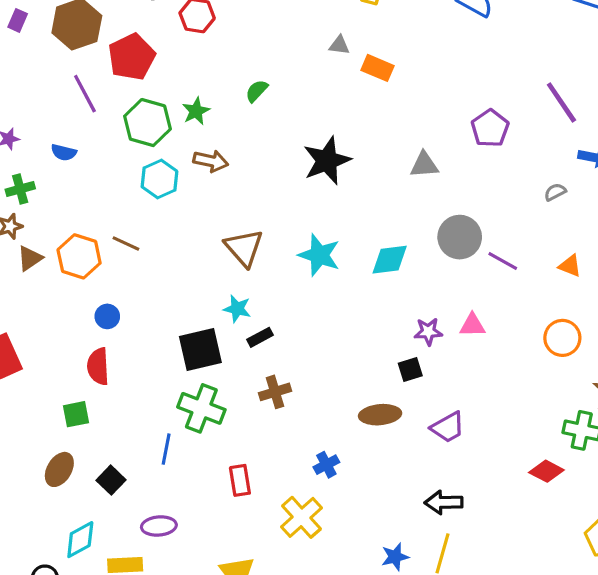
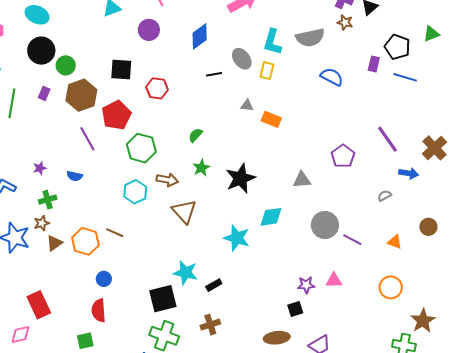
green star: (196, 111) -> (201, 168), moved
green hexagon: (147, 123) -> (141, 148), moved
brown triangle: (244, 248) -> (184, 211), moved
cyan diamond: (390, 260) -> (271, 217), moved
cyan star: (237, 309) -> (186, 273), size x1.4
black rectangle: (260, 337) -> (214, 285), moved

